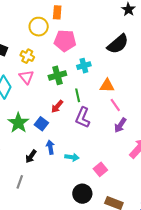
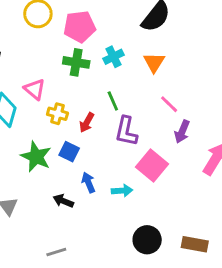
yellow cross: (27, 56) -> (57, 114), moved
green cross: (57, 75) -> (76, 62), moved, turned 36
orange triangle: (107, 86) -> (154, 62), moved, turned -49
black arrow: (31, 156) -> (63, 201), turned 88
pink square: (100, 169) -> (152, 166), moved, size x1.5
gray line: (20, 182) -> (56, 252), moved, turned 64

